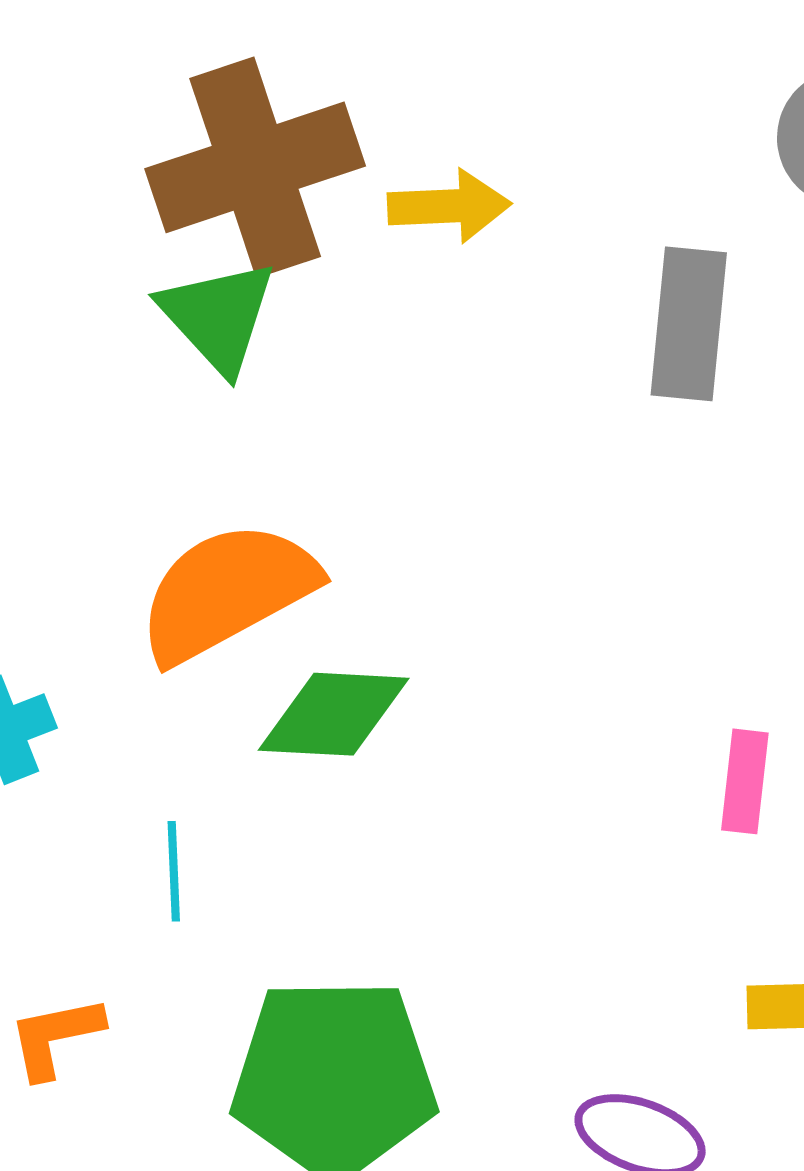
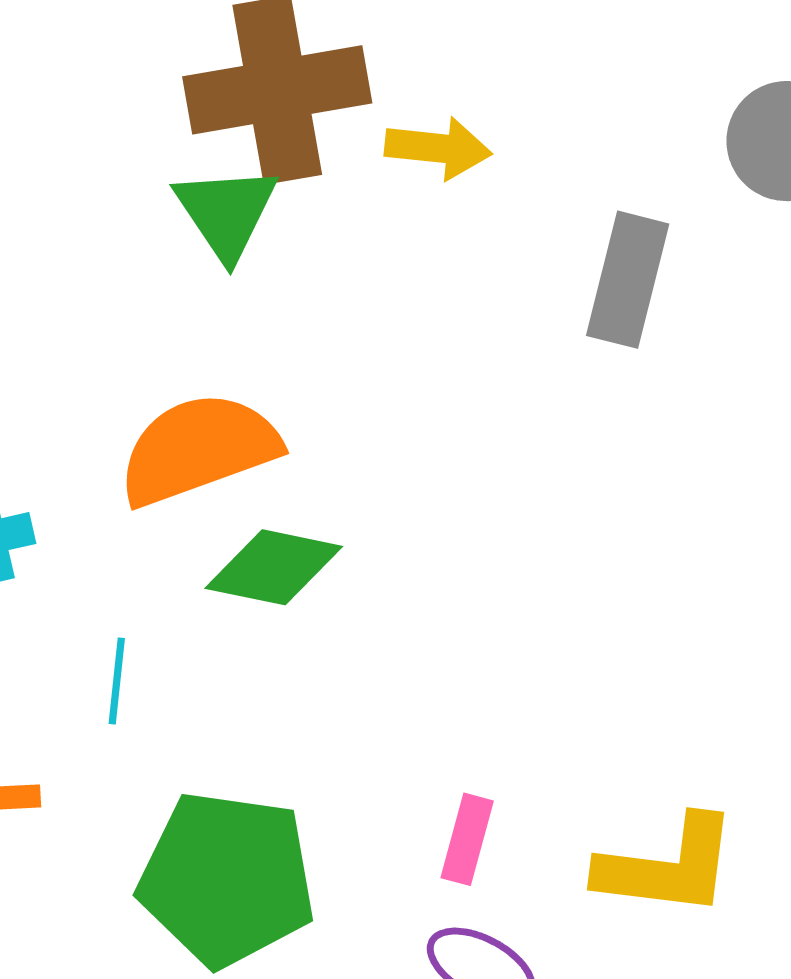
pink rectangle: (745, 781) -> (467, 839), moved

